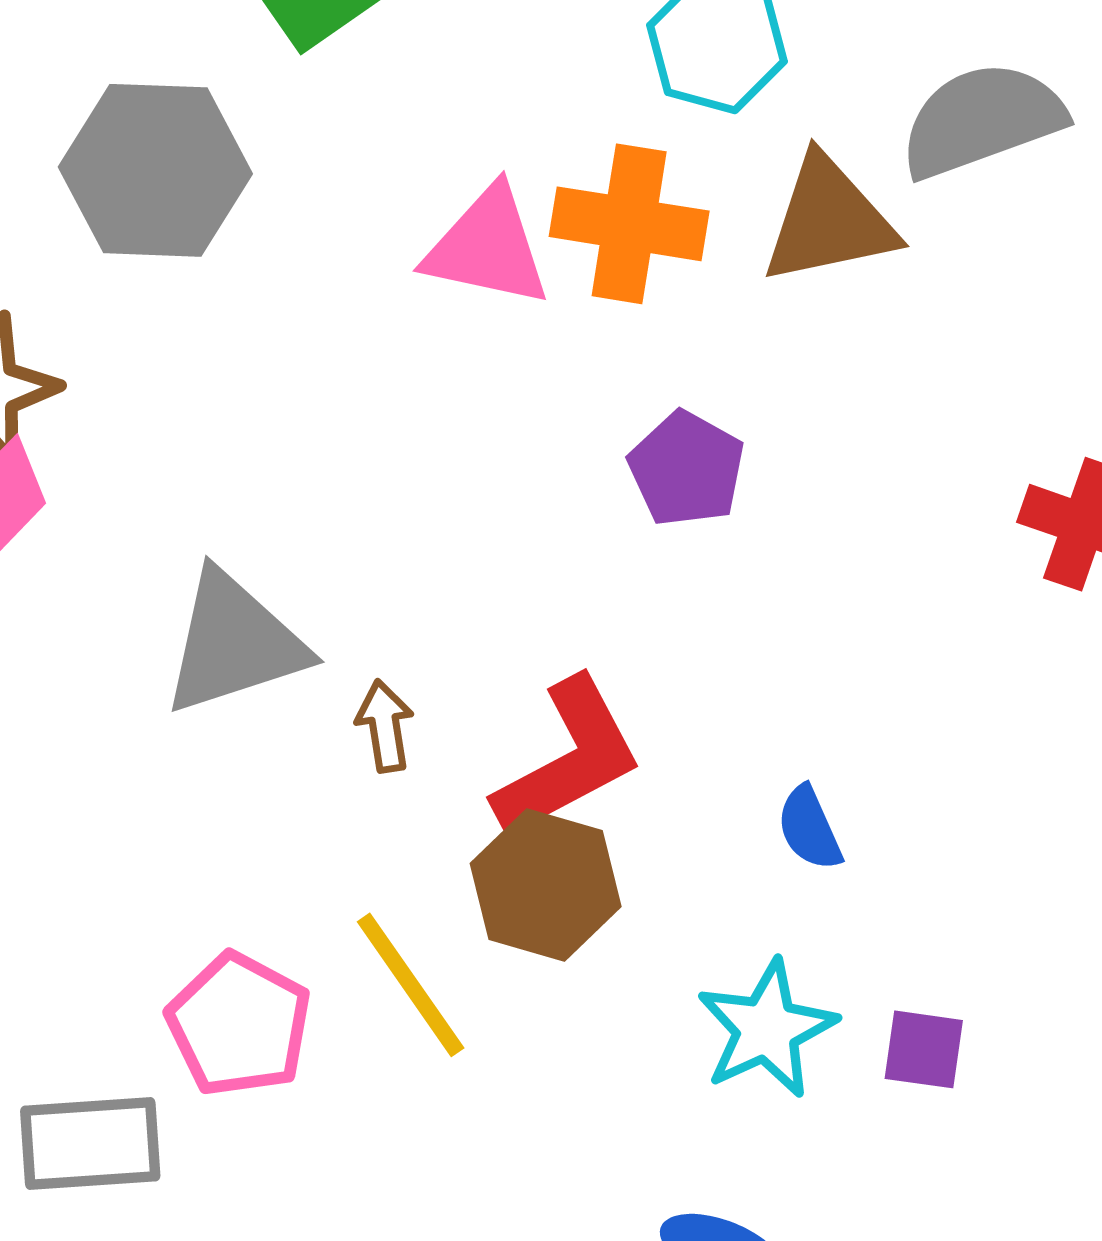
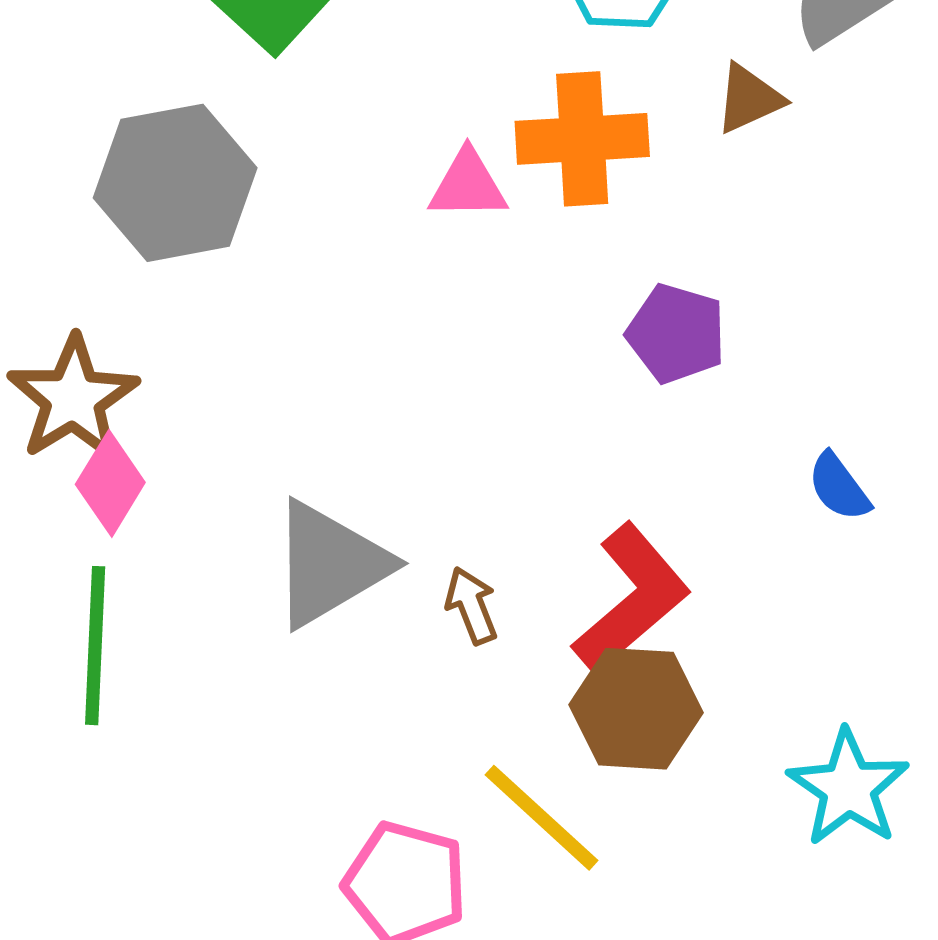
brown triangle: (829, 220) -> (749, 99), size x0.6
pink triangle: (487, 247) -> (468, 185), size x0.7
blue semicircle: (809, 828) -> (839, 487), moved

